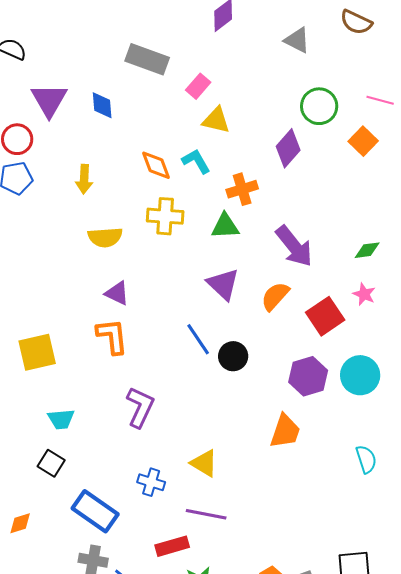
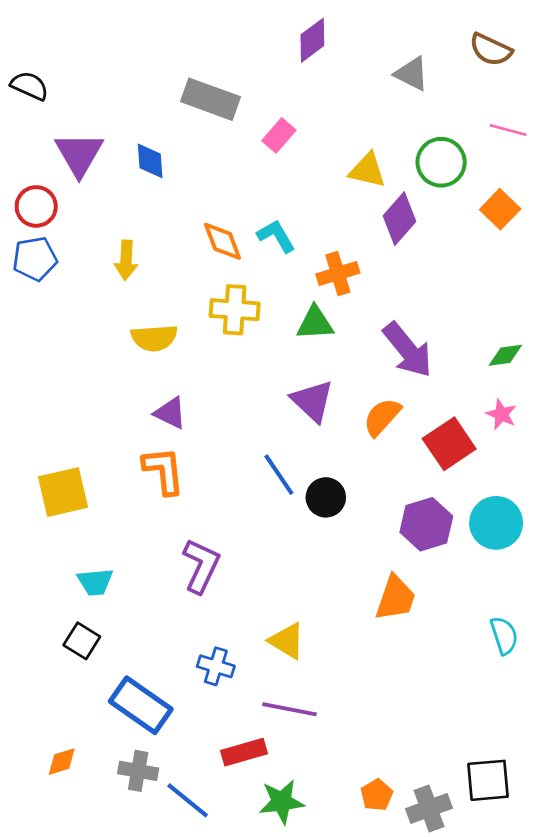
pink line: (380, 100) -> (508, 130), moved
yellow triangle: (216, 120) -> (367, 170), moved
orange diamond: (20, 523) -> (62, 762), moved

